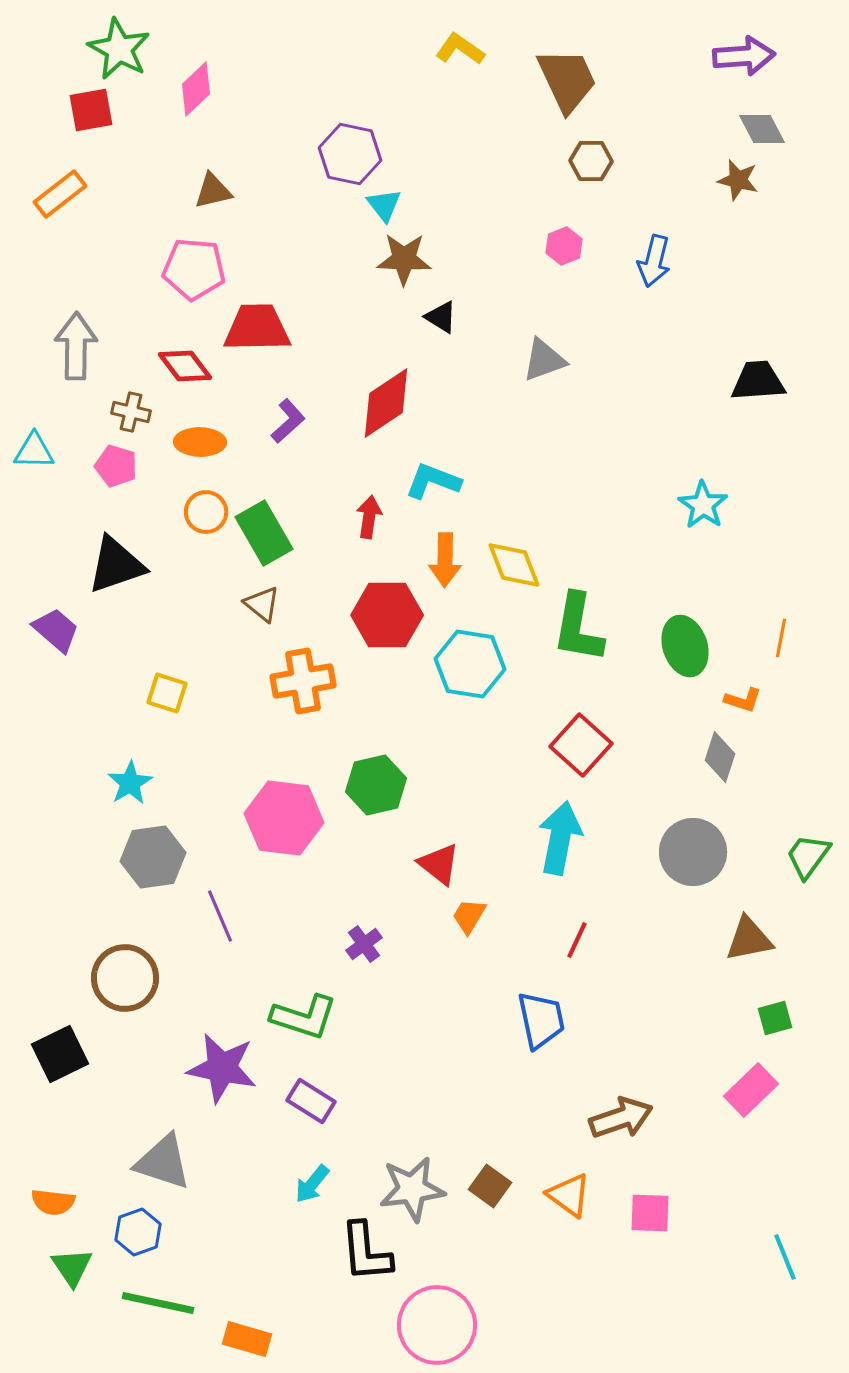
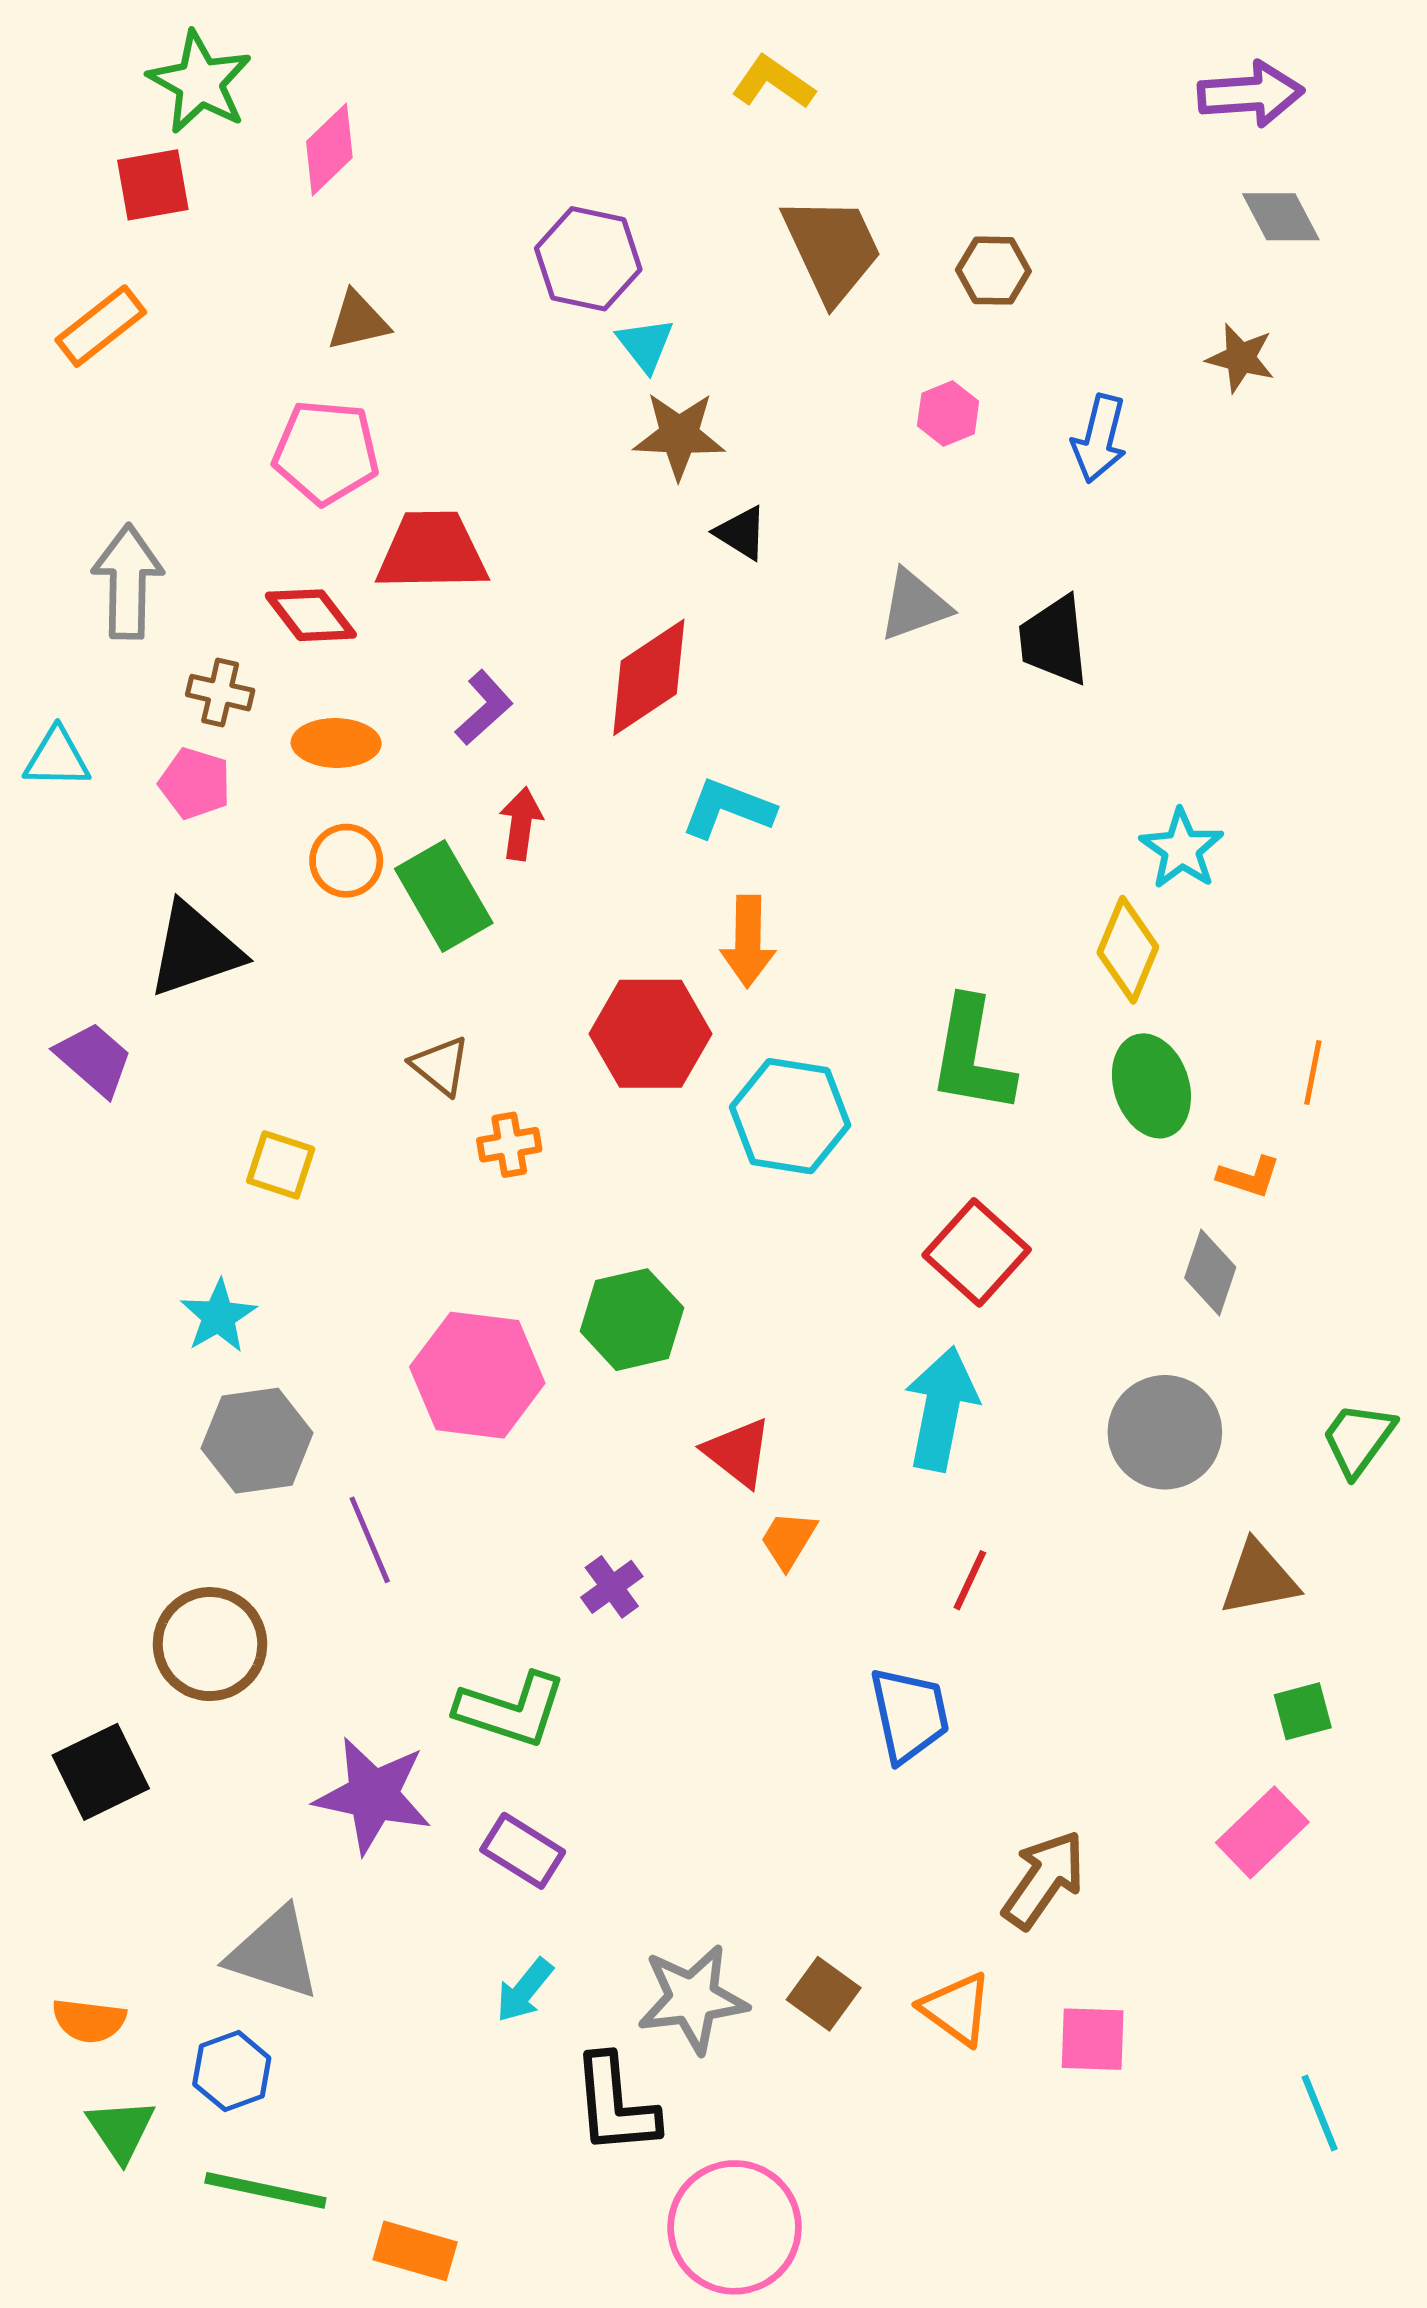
brown trapezoid: (567, 80) -> (832, 249), moved
brown star: (738, 180) -> (1241, 358), moved
black trapezoid: (758, 381) -> (1054, 640), moved, turned -92
red arrow: (369, 517) -> (521, 824), moved
yellow diamond: (514, 565) -> (1128, 950), moved, turned 44
brown triangle: (262, 604) -> (440, 1066), moved
orange cross: (303, 681) -> (509, 1145), size x0.6
brown arrow: (621, 1118) -> (1044, 1879), turned -36

